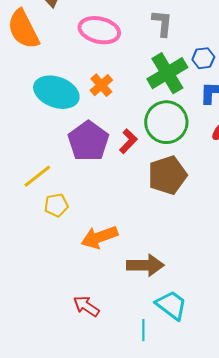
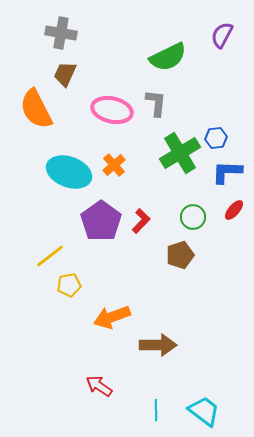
gray L-shape: (162, 23) -> (156, 103), moved
green circle: (166, 122) -> (193, 217), moved, size x0.6
brown pentagon: (167, 175) -> (180, 255), size x0.7
cyan trapezoid: (171, 305) -> (204, 411), moved

